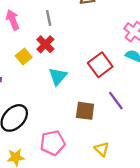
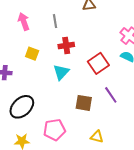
red cross: (45, 44) -> (66, 46), moved, turned 35
yellow square: (24, 56) -> (32, 54), turned -32
yellow triangle: (102, 149) -> (97, 137), turned -32

